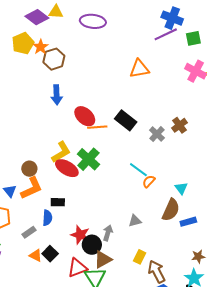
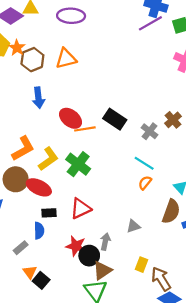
orange triangle: (139, 69) -> (66, 59), moved
red ellipse: (67, 168) -> (39, 187), moved
brown circle: (29, 169) -> (16, 179), size x1.5
cyan line: (138, 170) -> (144, 163), moved
orange L-shape: (32, 188) -> (23, 149), moved
black square: (50, 254) -> (41, 280), moved
orange triangle: (36, 255) -> (30, 272), turned 32
red triangle: (77, 268) -> (81, 209), moved

